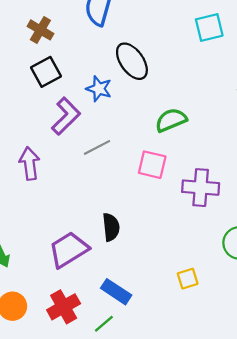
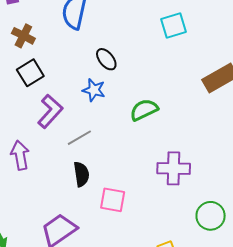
black ellipse: (132, 61) -> (106, 59), size x0.7
blue star: (99, 89) -> (94, 90), moved
pink square: (152, 165) -> (113, 200), moved
black semicircle: (111, 227) -> (81, 174), moved

